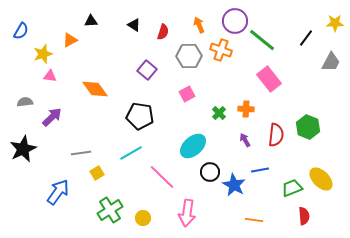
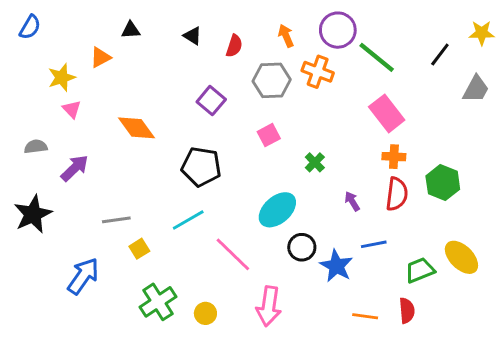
blue semicircle: (21, 31) -> (30, 27), moved
pink triangle: (50, 76) -> (72, 109), turned 40
orange cross: (246, 109) -> (394, 157), moved
red semicircle: (304, 216) -> (407, 311), moved

